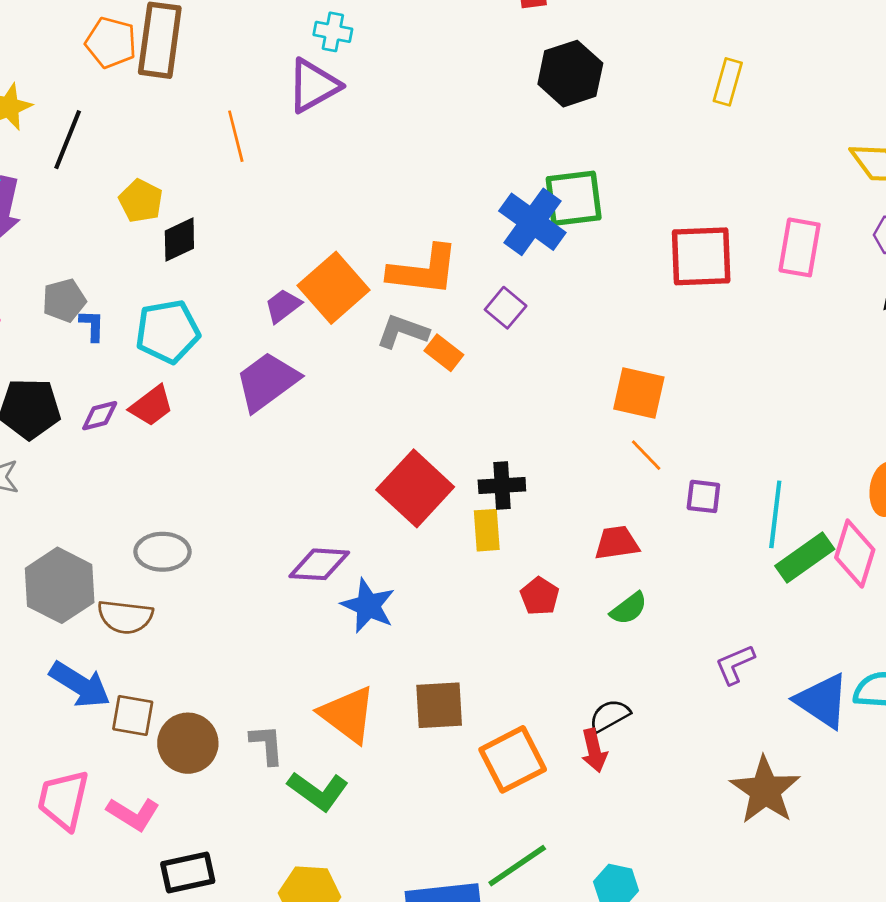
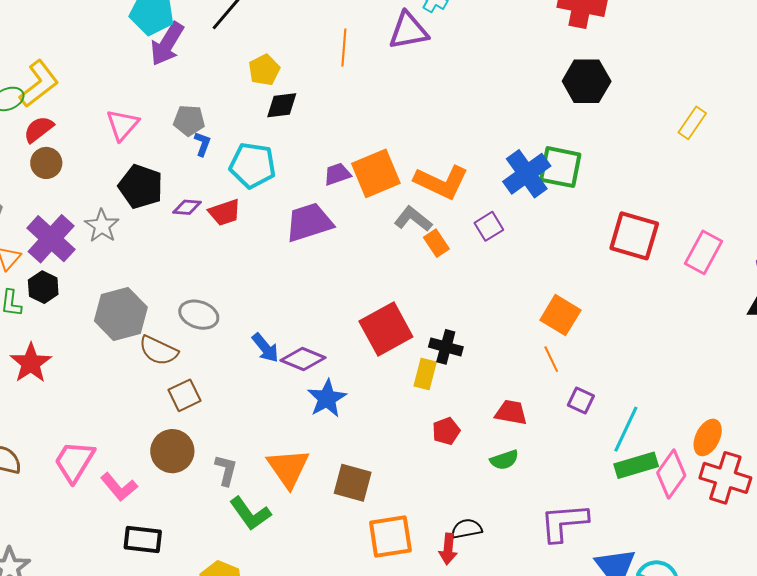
purple L-shape: (735, 664) -> (564, 522), size x1.6
blue arrow: (80, 685) -> (265, 348), moved, size x0.7
brown square: (133, 715) -> (185, 395), moved, turned 36

